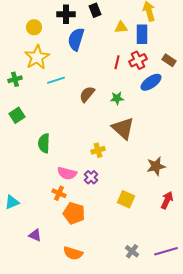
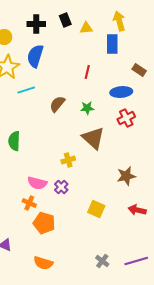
yellow triangle: (121, 27) -> (86, 28), moved
blue semicircle: (76, 39) -> (35, 56), moved
red cross: (138, 60) -> (126, 118), moved
blue ellipse: (151, 82) -> (121, 92), turned 30
green semicircle: (44, 143) -> (14, 141), moved
red arrow: (167, 200) -> (137, 210), turned -102

